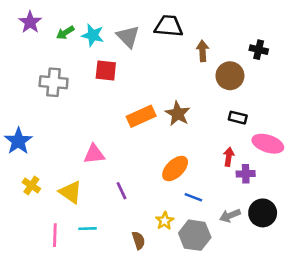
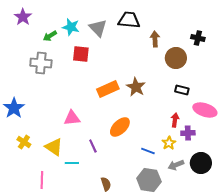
green arrow: (65, 33) -> (50, 36), moved
orange ellipse: (175, 169) -> (120, 127), moved
yellow star: (165, 221) -> (169, 143), moved
cyan line: (88, 229) -> (72, 163), moved

